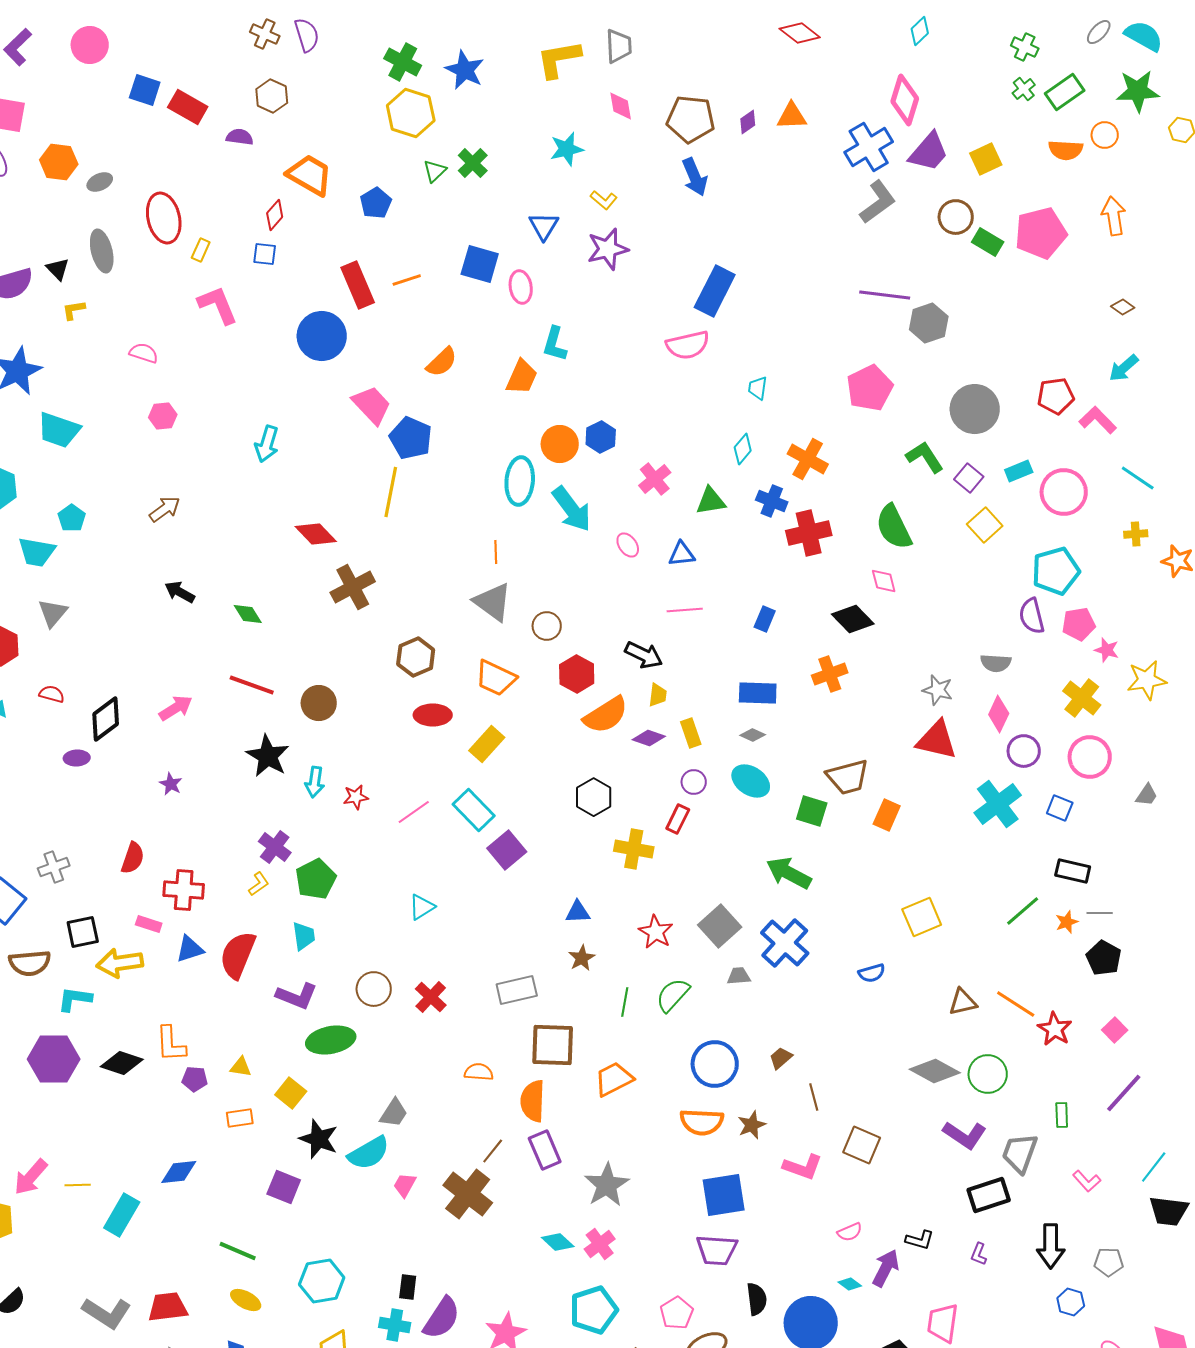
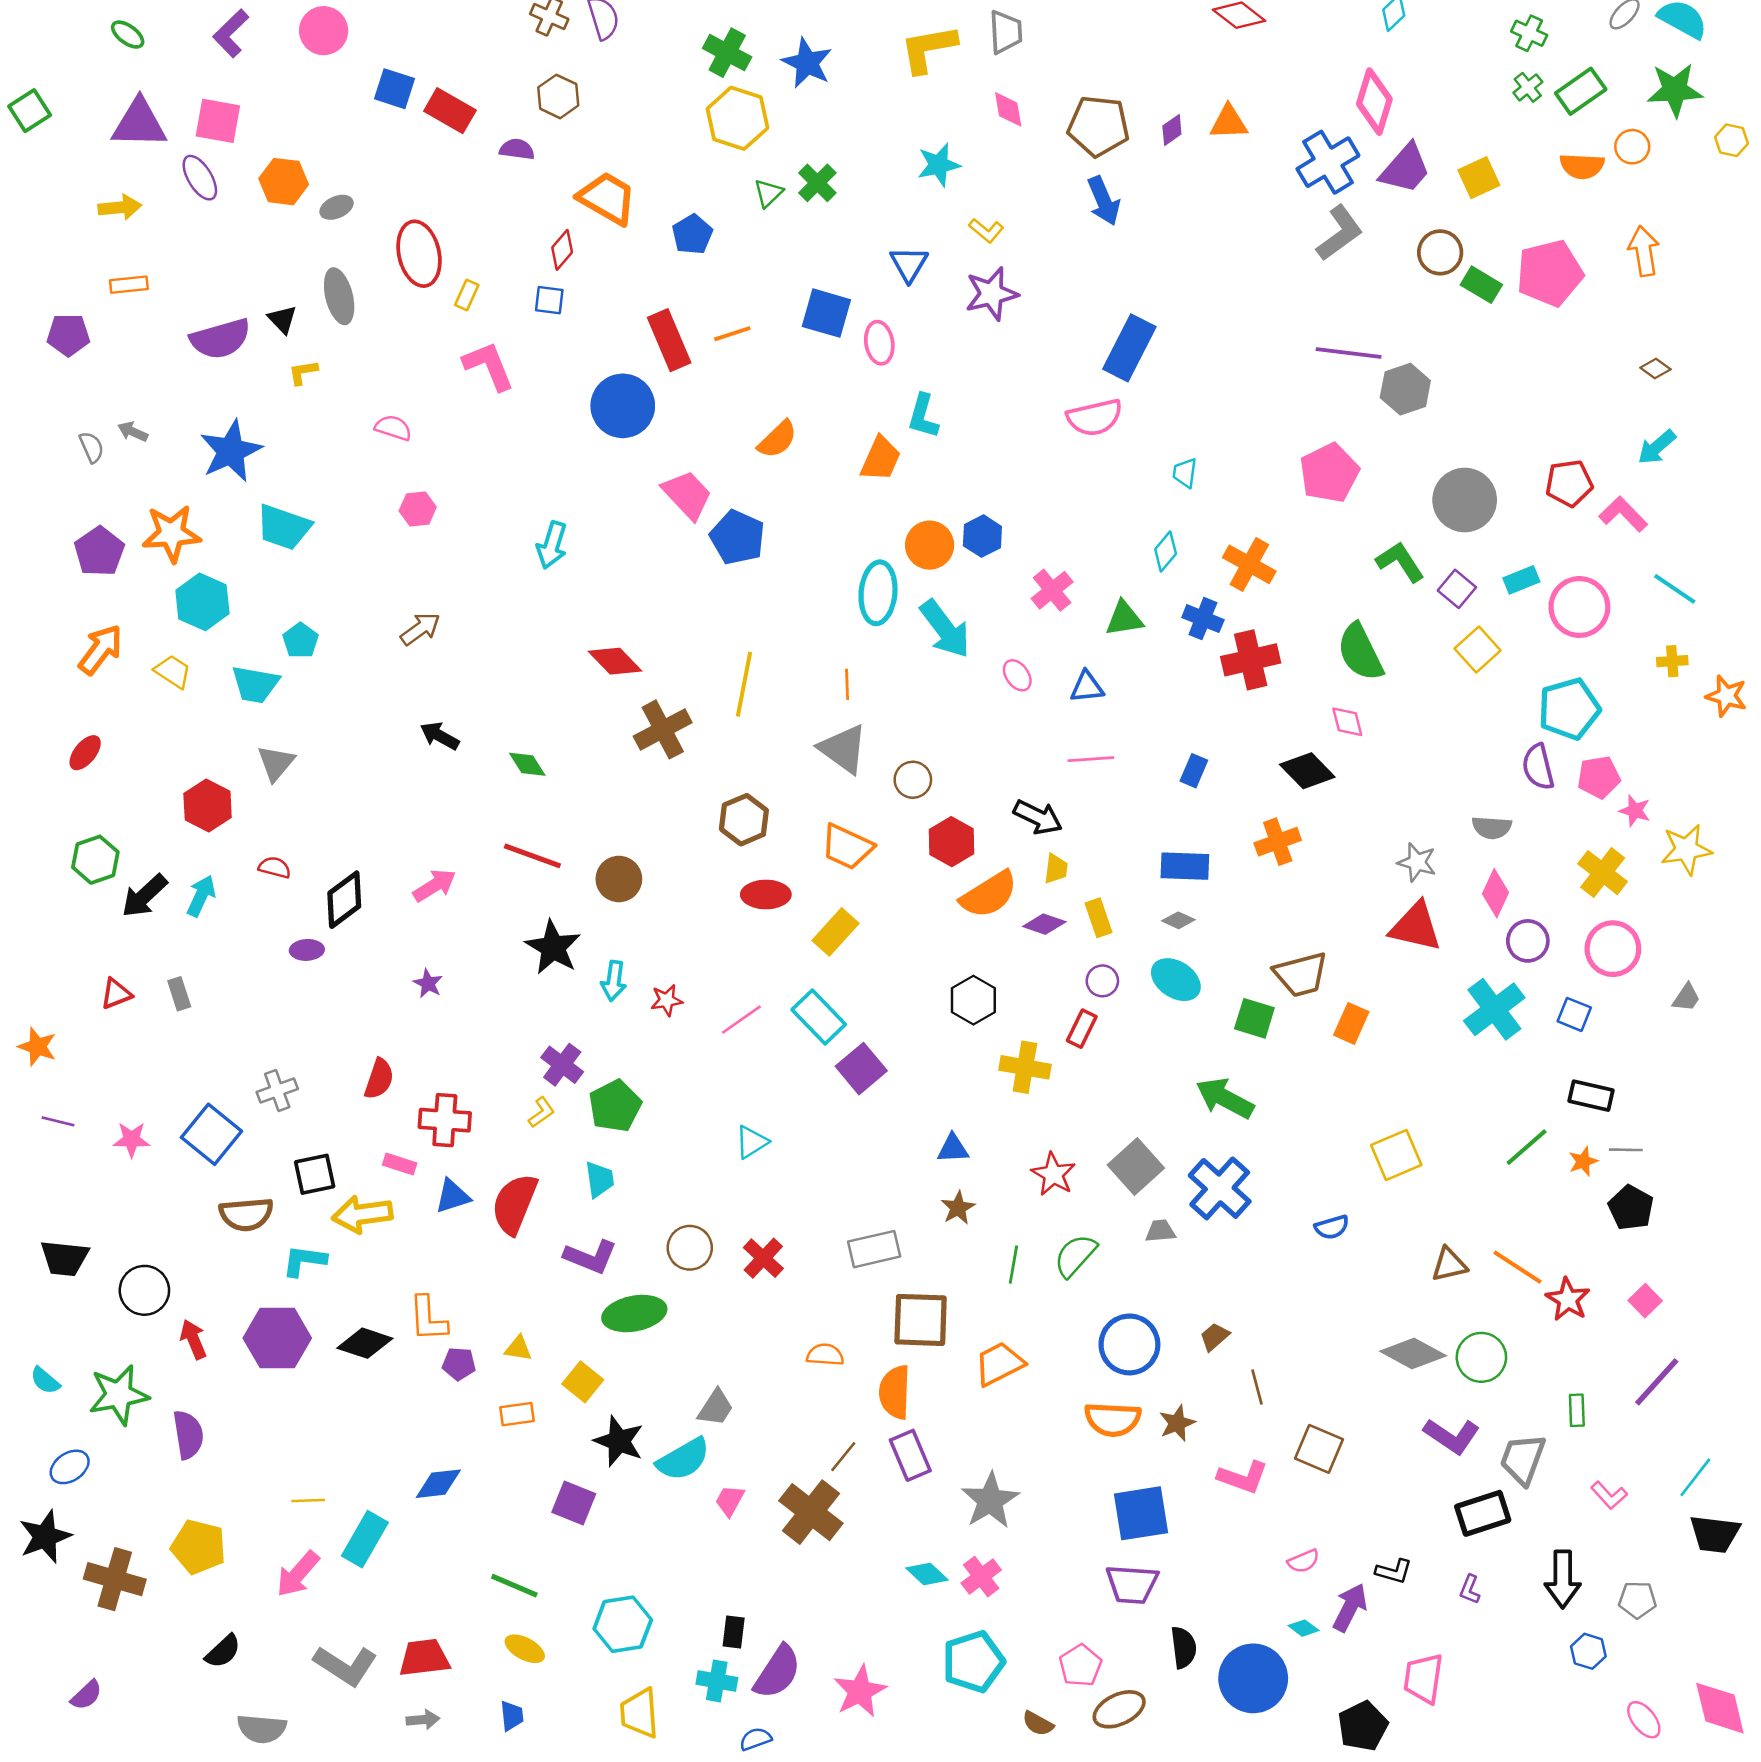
yellow line: (391, 492) -> (744, 684), moved
pink arrow: (31, 1177) -> (298, 1574), moved

